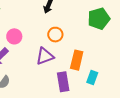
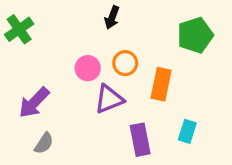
pink circle: (14, 36) -> (88, 68), moved
orange rectangle: (77, 60) -> (161, 84), moved

